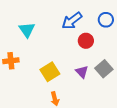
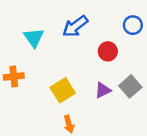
blue arrow: (72, 21) -> (75, 26), moved
purple triangle: (82, 72) -> (103, 90), turned 48

